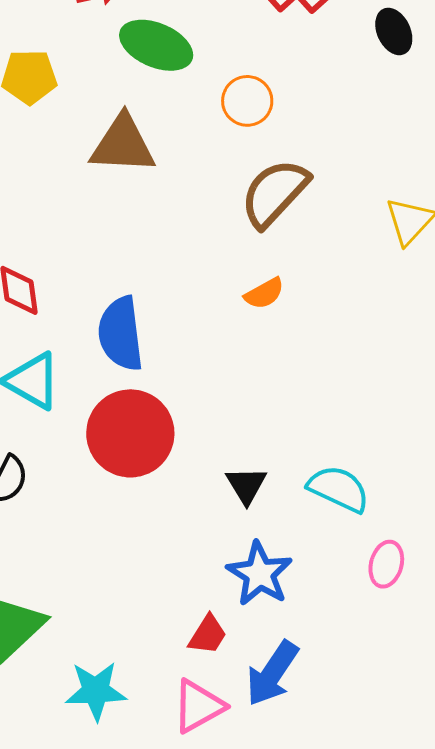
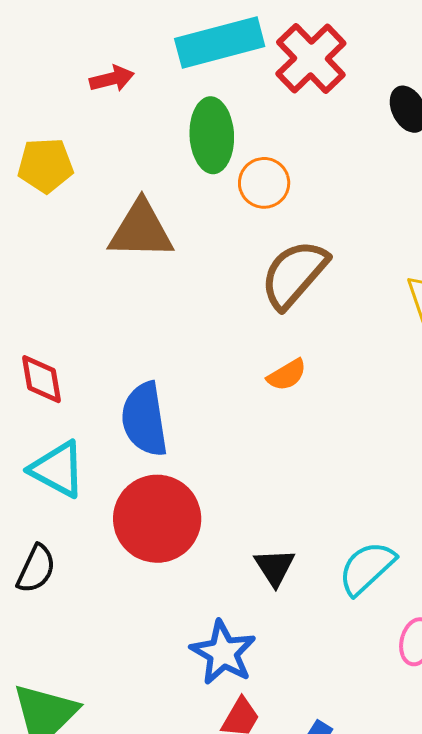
green ellipse: (156, 45) -> (212, 135), moved, turned 66
cyan semicircle: (339, 489) -> (367, 568), turned -66
blue star: (260, 574) -> (223, 653), moved

